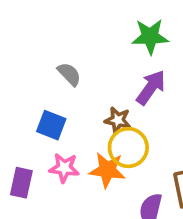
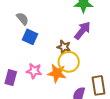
gray semicircle: (69, 74) -> (23, 19), moved
blue square: (51, 125) -> (30, 37), moved

